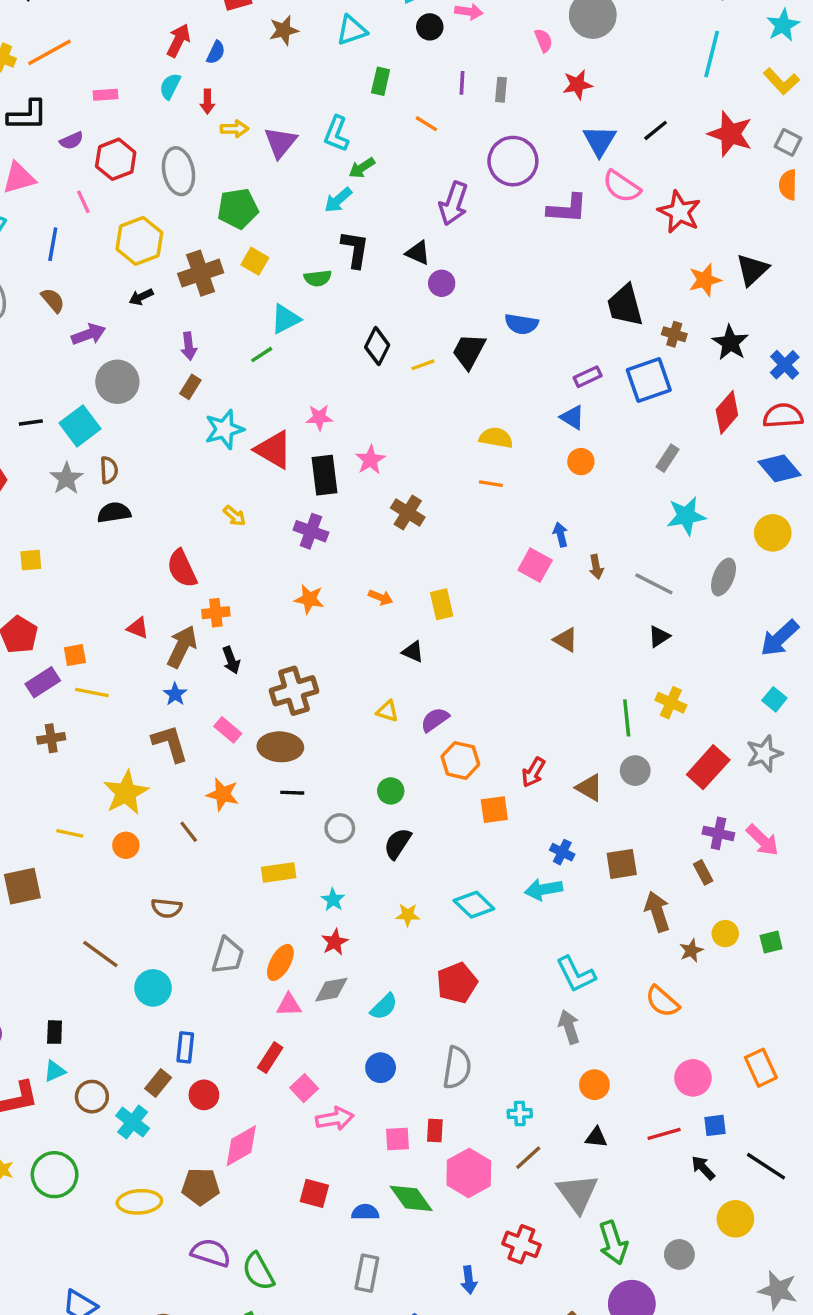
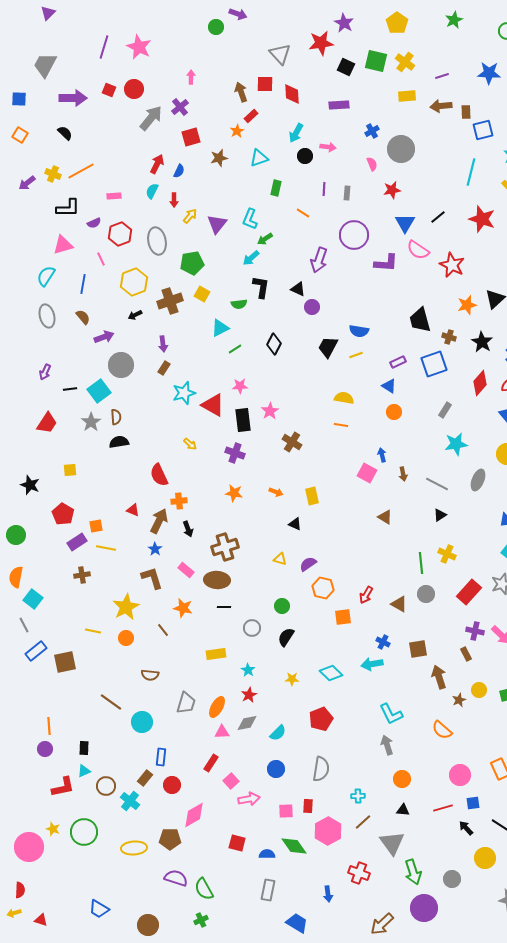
yellow arrow: (235, 129) -> (190, 216), turned -49
green line: (262, 355) -> (235, 349), moved
yellow line: (423, 365) -> (356, 355), moved

